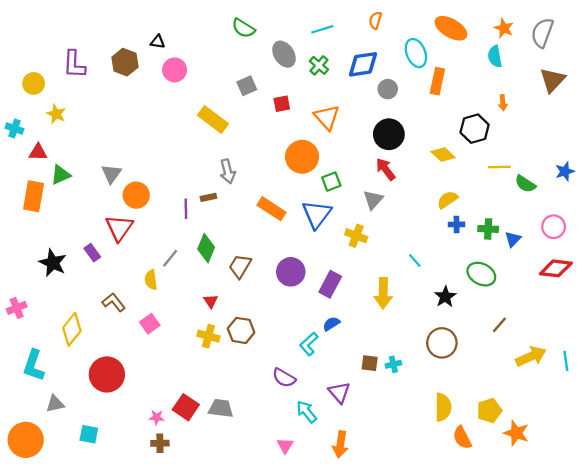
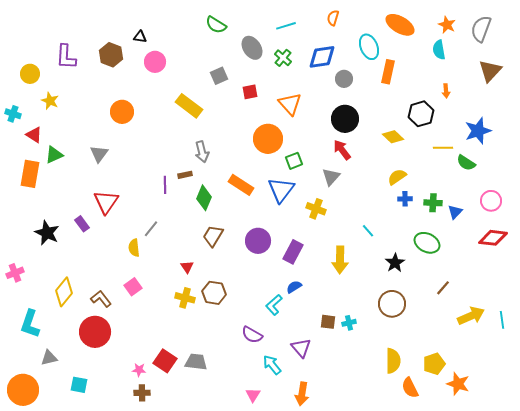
red triangle: (38, 152) -> (34, 135), turned 30
blue star: (565, 171) -> (478, 131), moved, size x1.5
orange circle: (136, 195) -> (122, 112), moved
green diamond: (206, 248) -> (204, 198), moved
brown L-shape: (114, 302) -> (101, 299), moved

